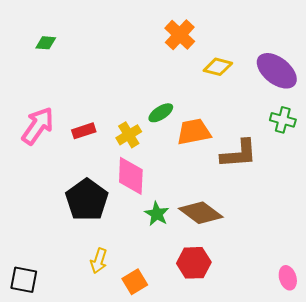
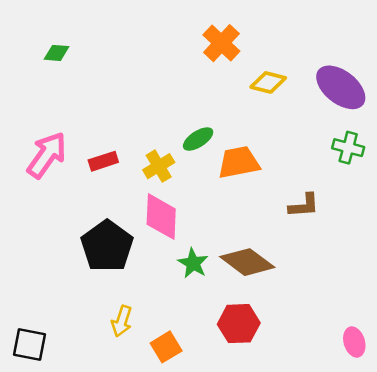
brown L-shape: (239, 154) -> (304, 205), moved, size x0.7

